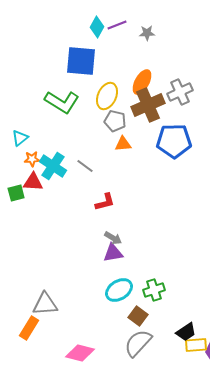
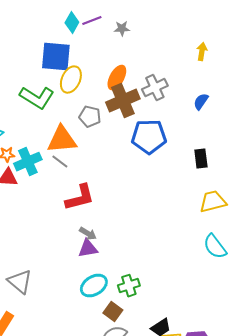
yellow ellipse: (107, 96) -> (71, 80), moved
orange triangle: (123, 144) -> (62, 140), moved, size x1.8
cyan cross: (53, 166) -> (28, 162), turned 32
red L-shape: (105, 202) -> (80, 198), size x1.5
gray triangle: (45, 304) -> (20, 282), moved, turned 44

